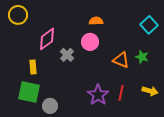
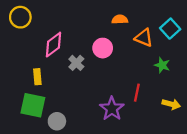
orange semicircle: (96, 21) -> (120, 19), moved
orange triangle: (121, 60) -> (144, 38), moved
red line: (121, 93) -> (137, 93), moved

